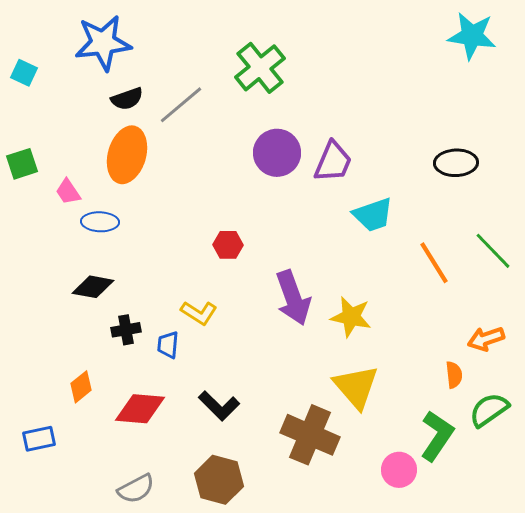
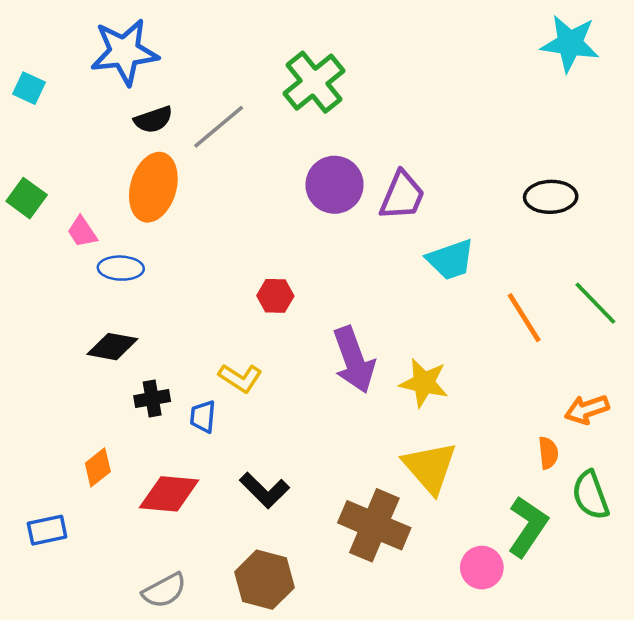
green square: (22, 164) -> (27, 198), turned -36
green semicircle: (489, 410) -> (591, 495), turned -75

